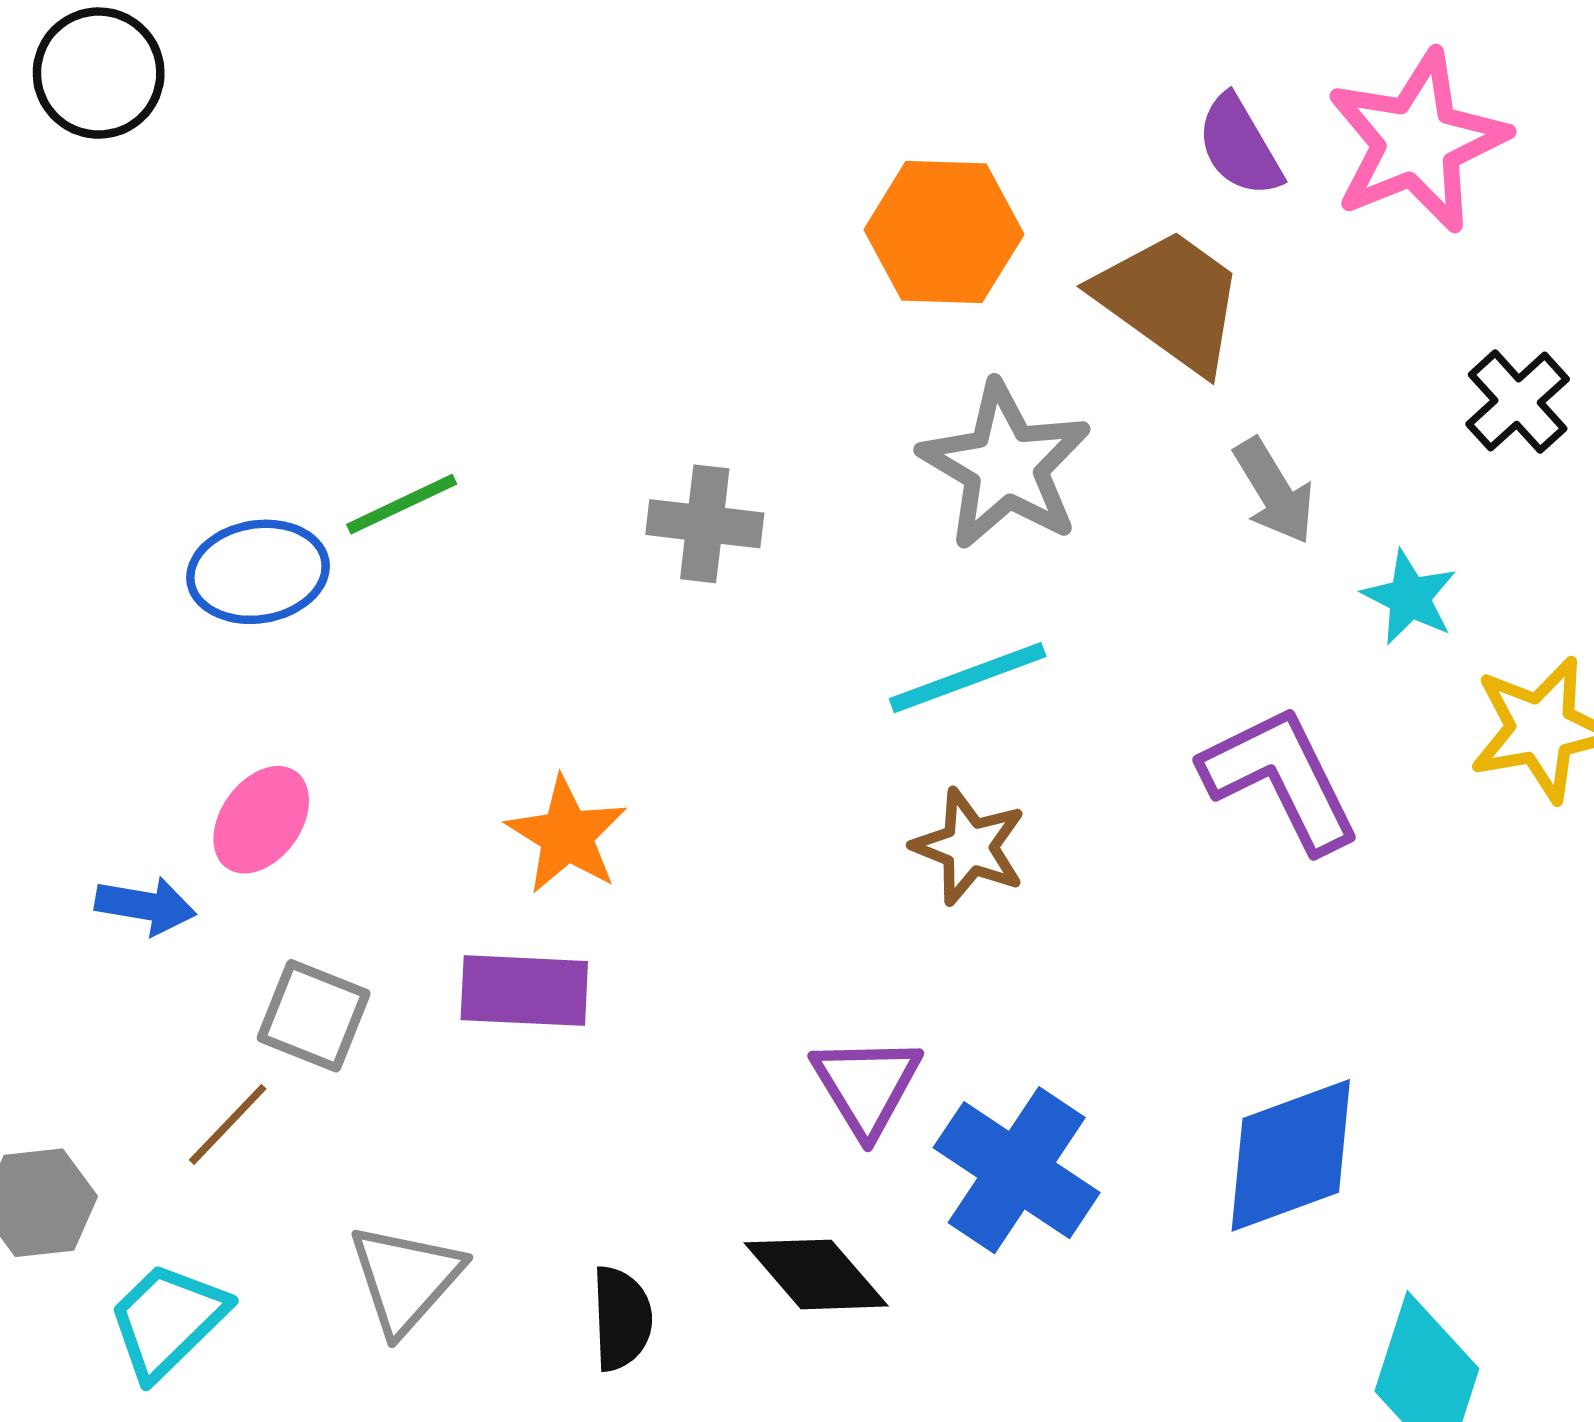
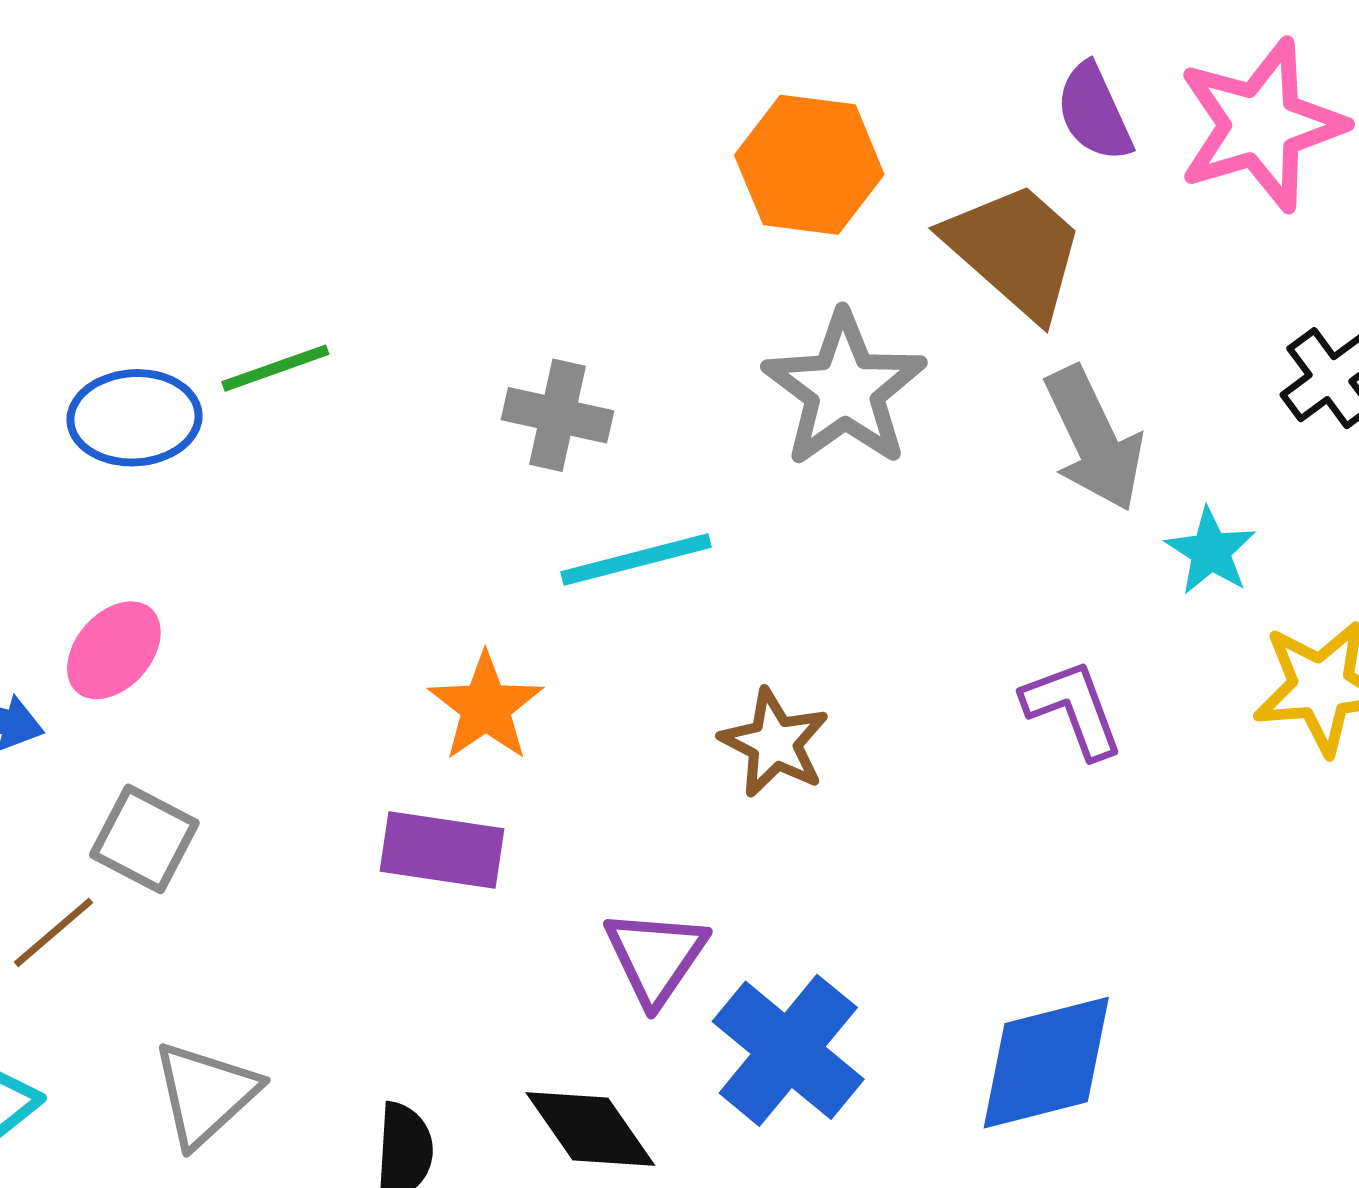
gray arrow: (1274, 491) -> (1094, 439), size x1.4
cyan line: (968, 678) -> (636, 559), moved
purple L-shape: (1281, 779) -> (1073, 709), size x0.7
orange star: (567, 835) -> (486, 707), moved
purple rectangle: (524, 991) -> (442, 850), moved

